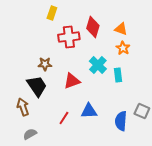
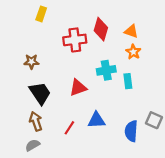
yellow rectangle: (52, 13) -> (41, 14), moved
brown star: (45, 64) -> (31, 62), moved
cyan cross: (98, 65) -> (106, 70), turned 36
brown arrow: (23, 107) -> (36, 121), moved

